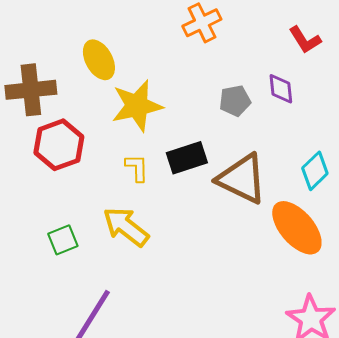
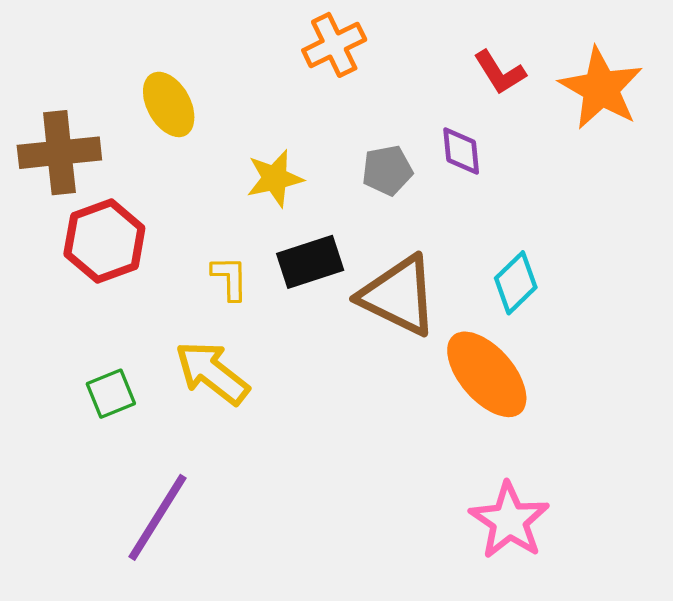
yellow star: (137, 106) -> (275, 178), moved, size x0.7

